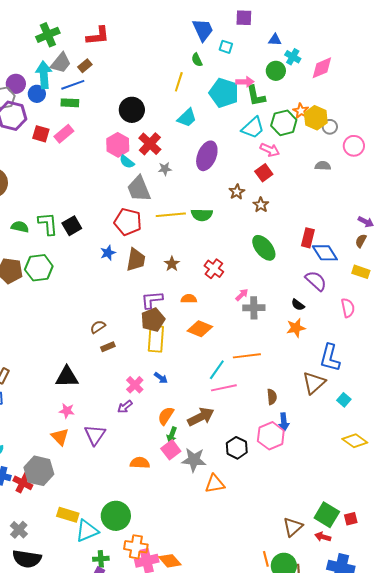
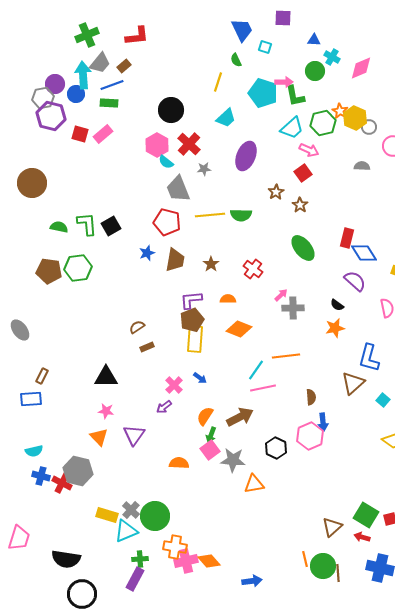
gray cross: (19, 530) -> (131, 510), moved

